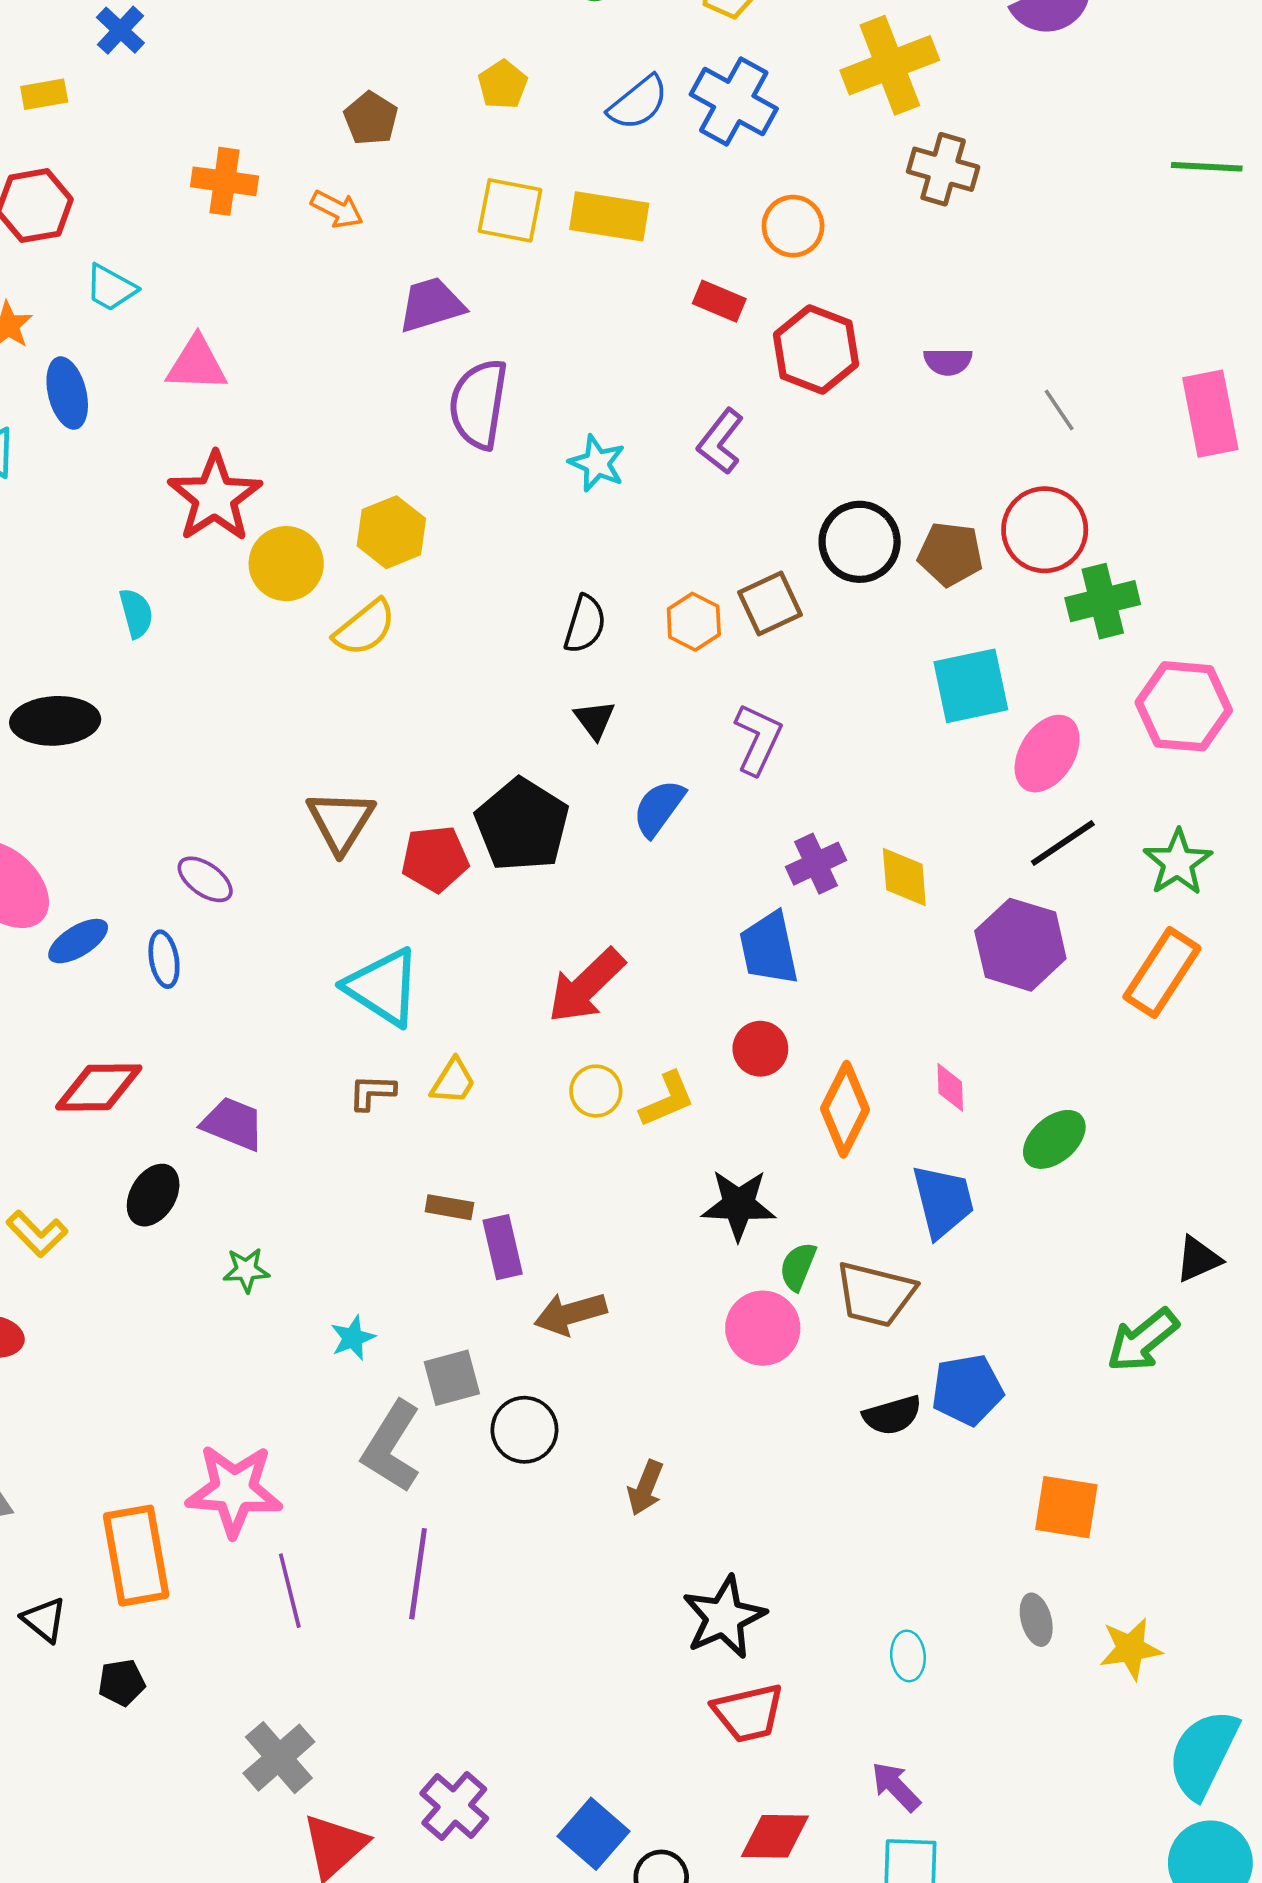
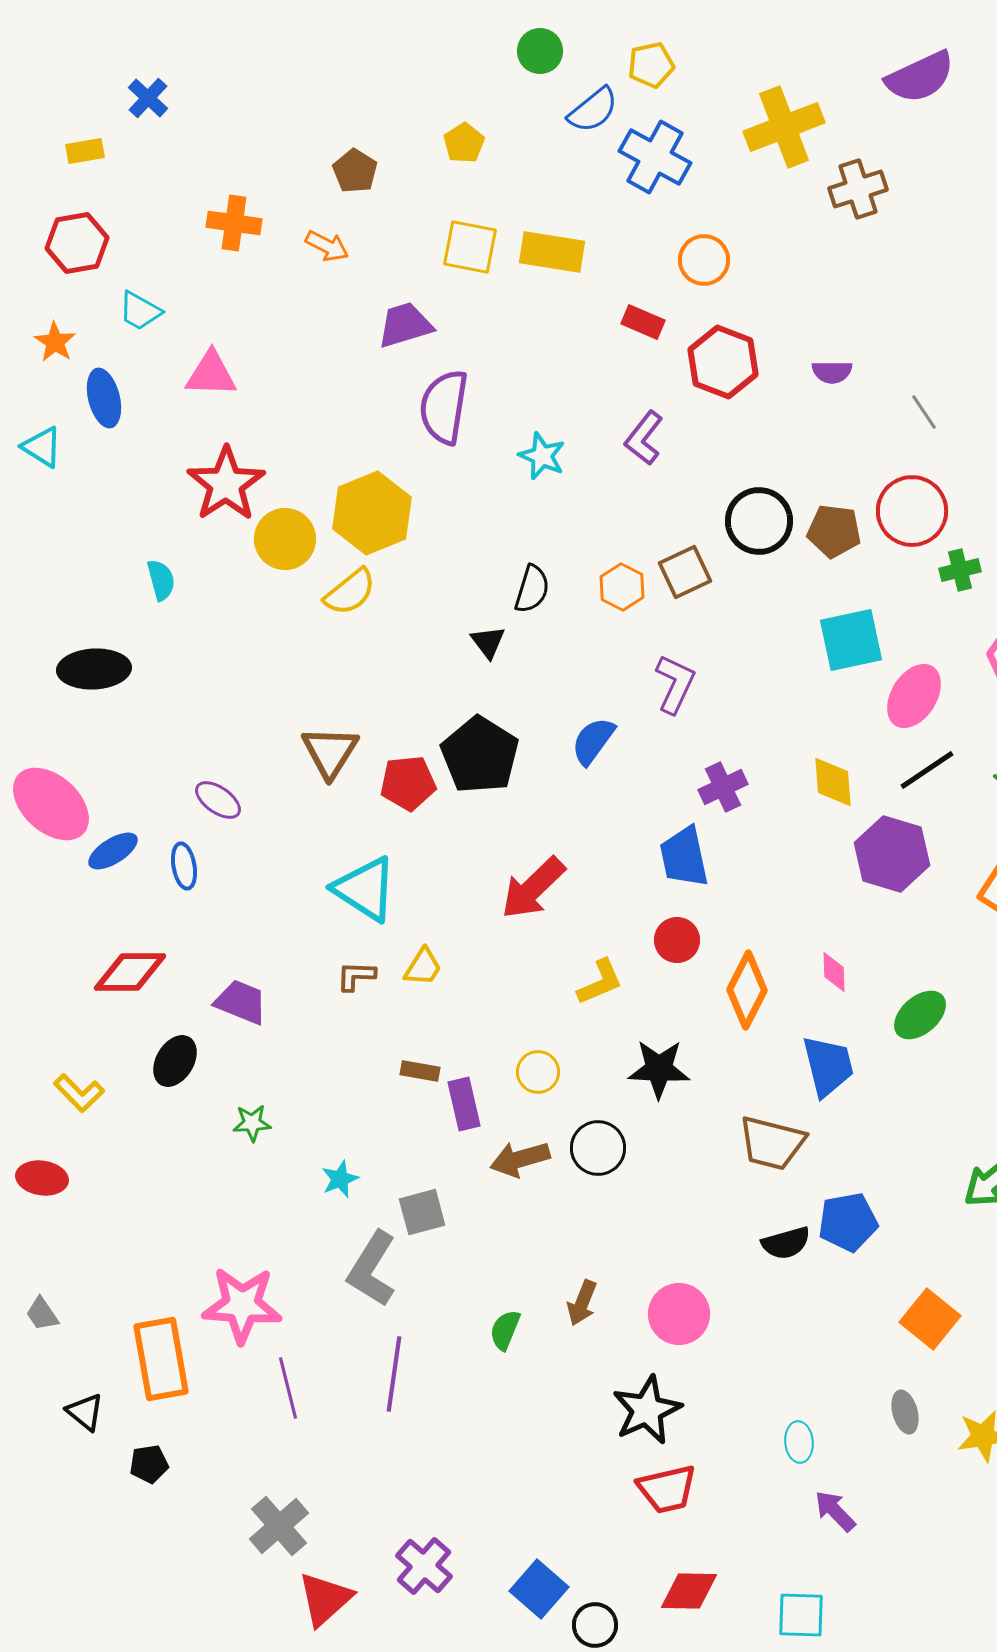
blue semicircle: (638, 103) -> (593, 110), moved
brown cross: (943, 169) -> (858, 189), moved, turned -34
yellow hexagon: (391, 532) -> (372, 513), size x1.4
green cross: (1103, 601) -> (960, 570), size x0.7
black triangle: (595, 720) -> (488, 642), moved
yellow diamond: (904, 877) -> (833, 782), moved
yellow circle: (596, 1091) -> (538, 1072), moved
green semicircle: (798, 1266) -> (505, 1330), moved
pink circle: (763, 1328) -> (679, 1314), moved
black circle: (524, 1430) -> (598, 1148), moved
orange square: (1066, 1507) -> (930, 1319), turned 30
purple arrow: (896, 1787) -> (835, 1511), moved

